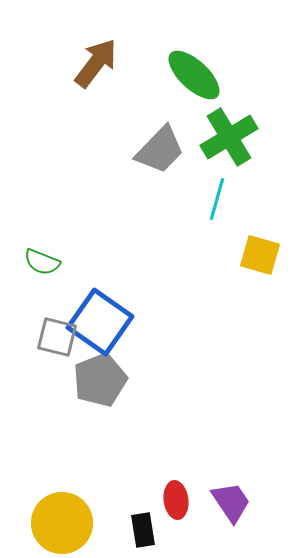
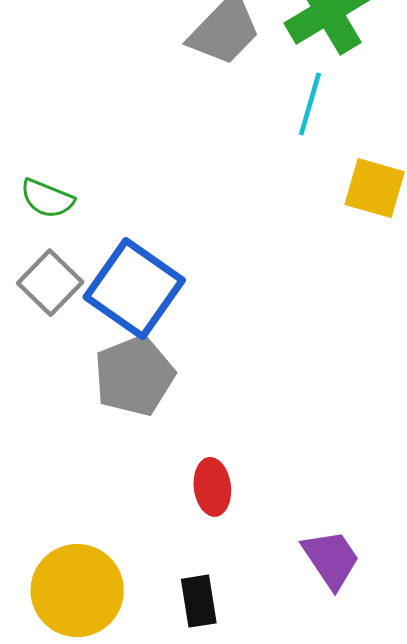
gray square: (57, 337) -> (50, 283), moved, turned 30
red ellipse: (176, 500) -> (212, 487), moved

